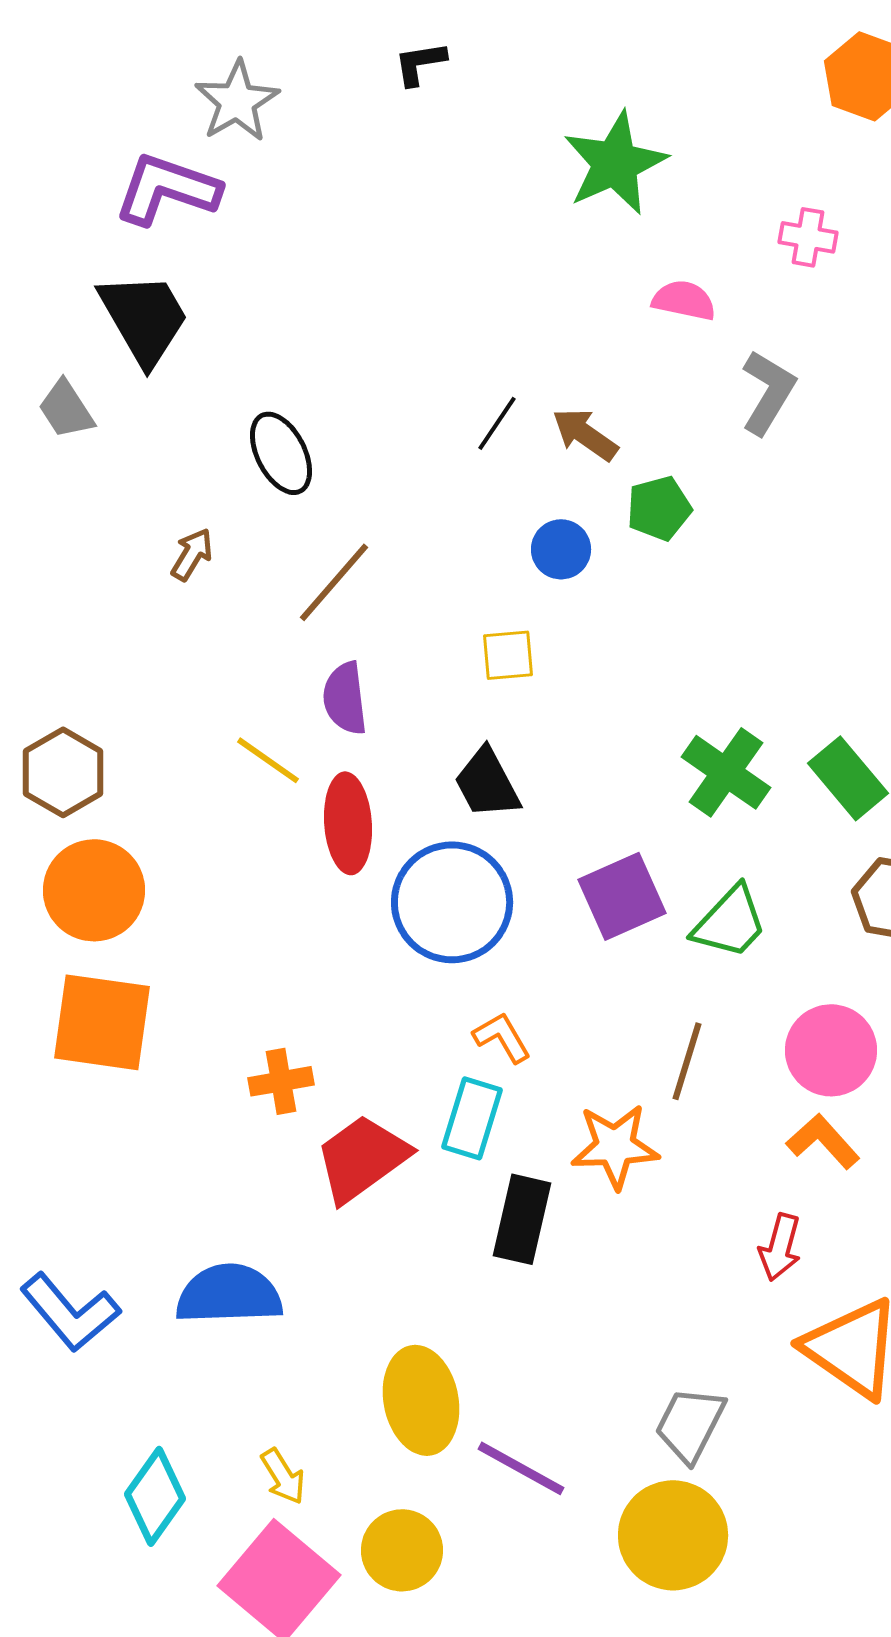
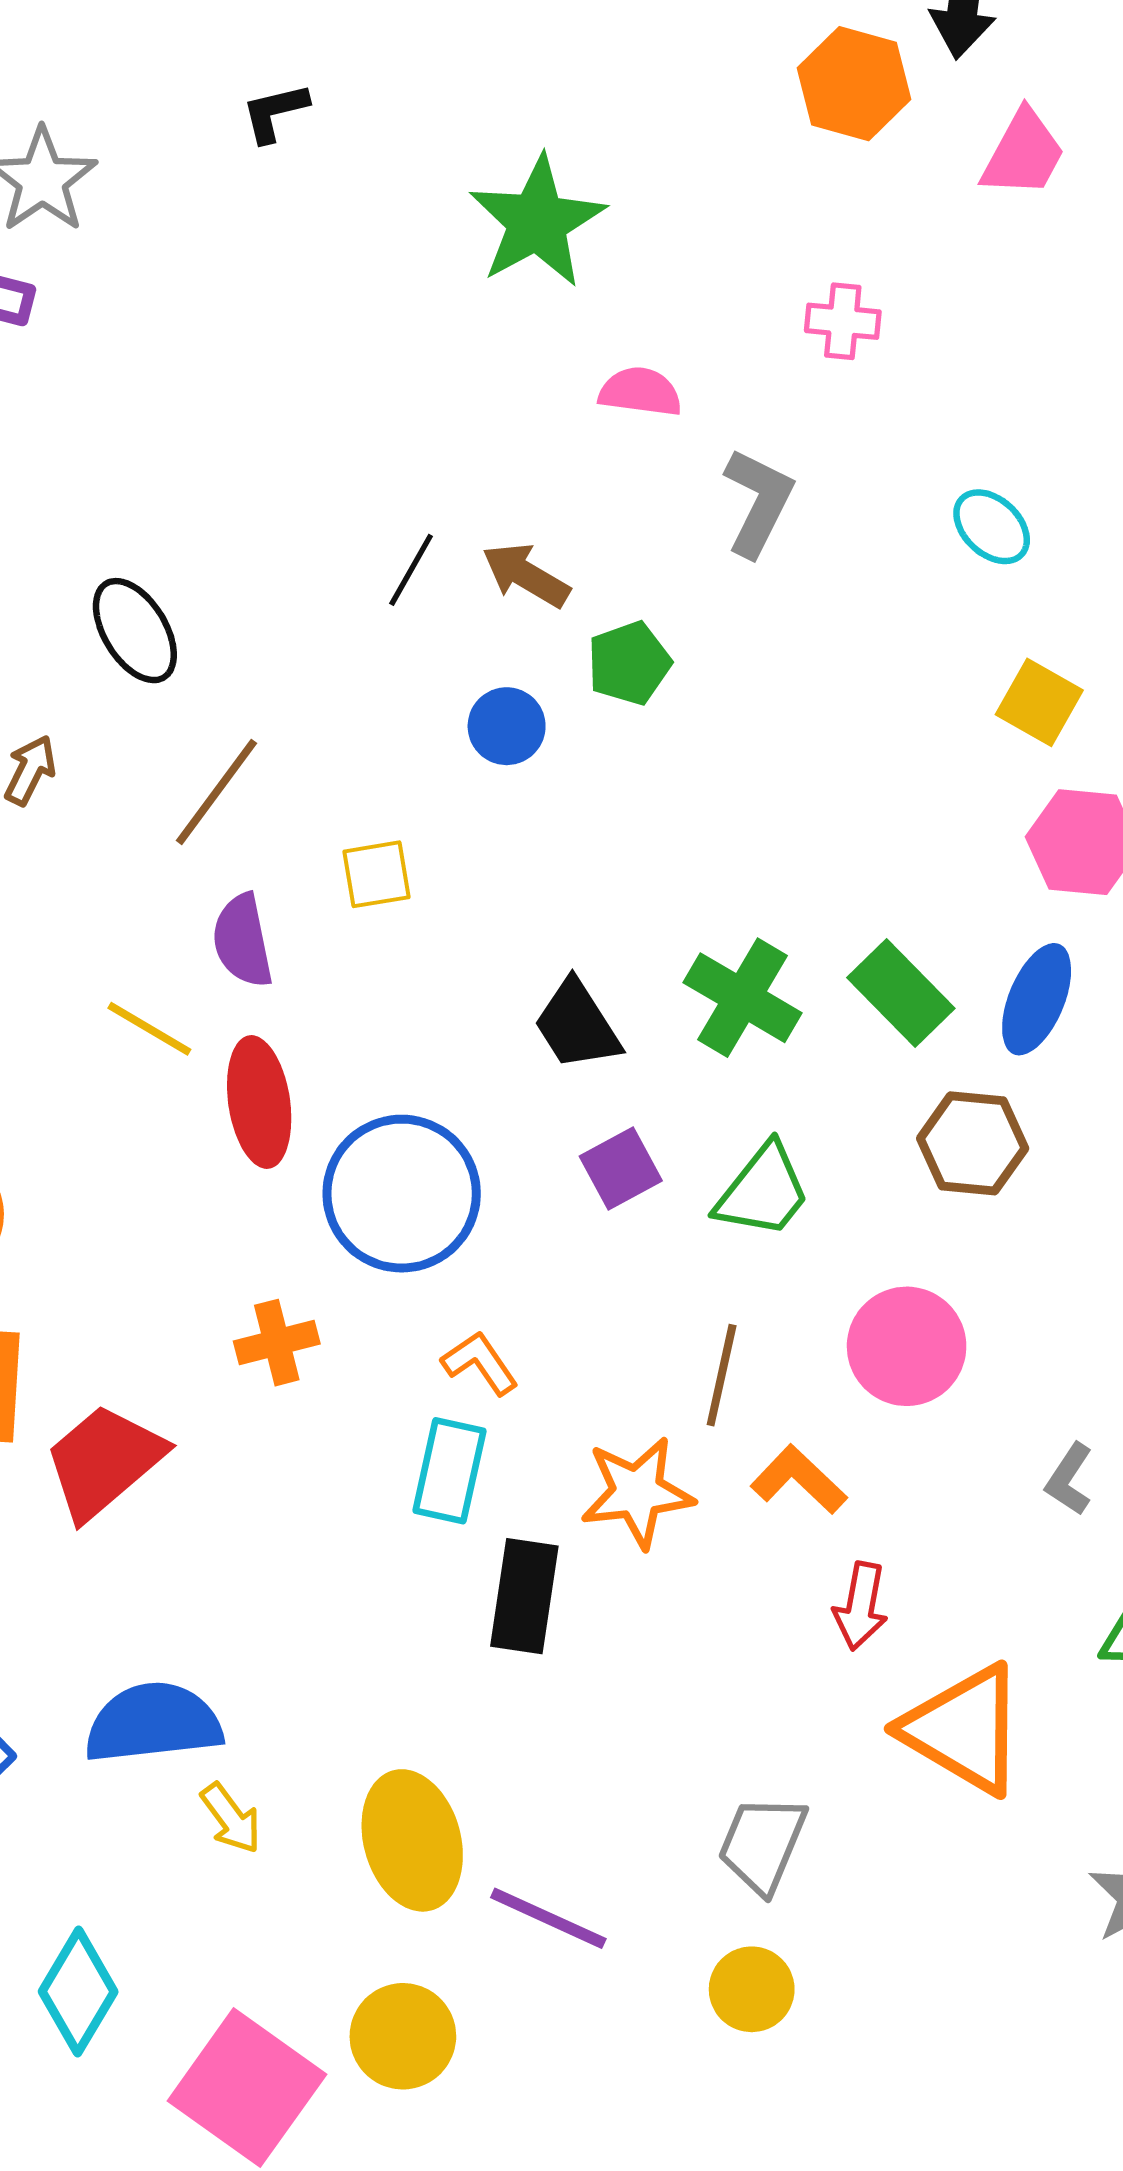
pink cross: (808, 237) -> (843, 321), moved
yellow square: (508, 655) -> (376, 874), moved
black trapezoid: (487, 783) -> (577, 1025), moved
purple square: (622, 896) -> (621, 1169), size x0.7
orange cross: (281, 1081) -> (277, 1343), moved
orange L-shape: (823, 1141) -> (799, 1480), moved
red trapezoid: (362, 1158) -> (104, 1461), moved
yellow arrow: (283, 1476) -> (231, 1818), moved
yellow circle: (673, 1535) -> (752, 1989), size x0.6

